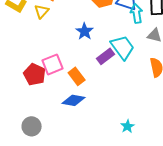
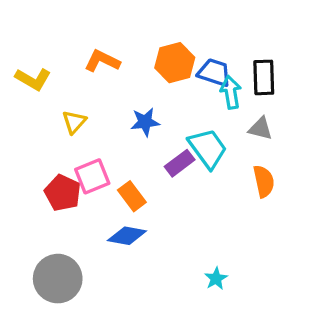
yellow triangle: (42, 11) -> (74, 122), moved
blue star: (85, 31) -> (145, 122), turned 30
gray circle: (32, 126) -> (58, 279), size x1.5

